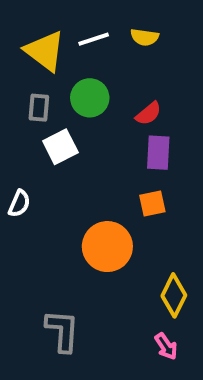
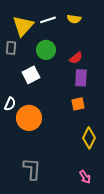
yellow triangle: (45, 51) -> (23, 26), turned 35
gray rectangle: (39, 108) -> (11, 48), moved
orange circle: (107, 247) -> (29, 118), moved
yellow diamond: (174, 295) -> (89, 138), moved

